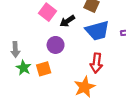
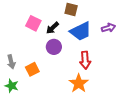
purple circle: (56, 45) -> (54, 47), moved
green star: (24, 68) -> (12, 86), moved
orange square: (44, 69) -> (32, 69), moved

